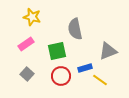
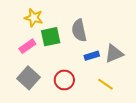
green square: (57, 51) -> (51, 37), moved
blue rectangle: (85, 68) -> (92, 56), moved
gray square: (27, 74) -> (28, 78), size x1.5

